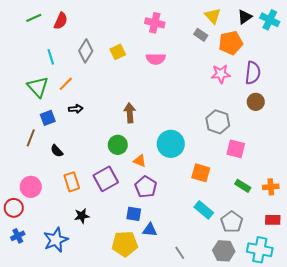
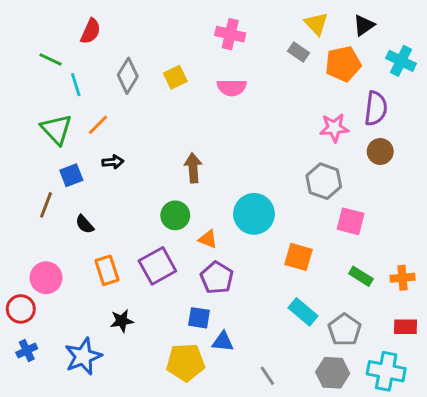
green line: (34, 18) -> (50, 59), moved, turned 49
cyan cross: (270, 20) -> (401, 61), moved
pink star: (221, 74) -> (334, 128), moved

